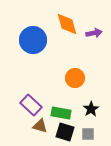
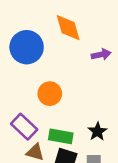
purple arrow: (94, 33) -> (101, 55), moved
orange circle: (75, 78) -> (50, 94), moved

